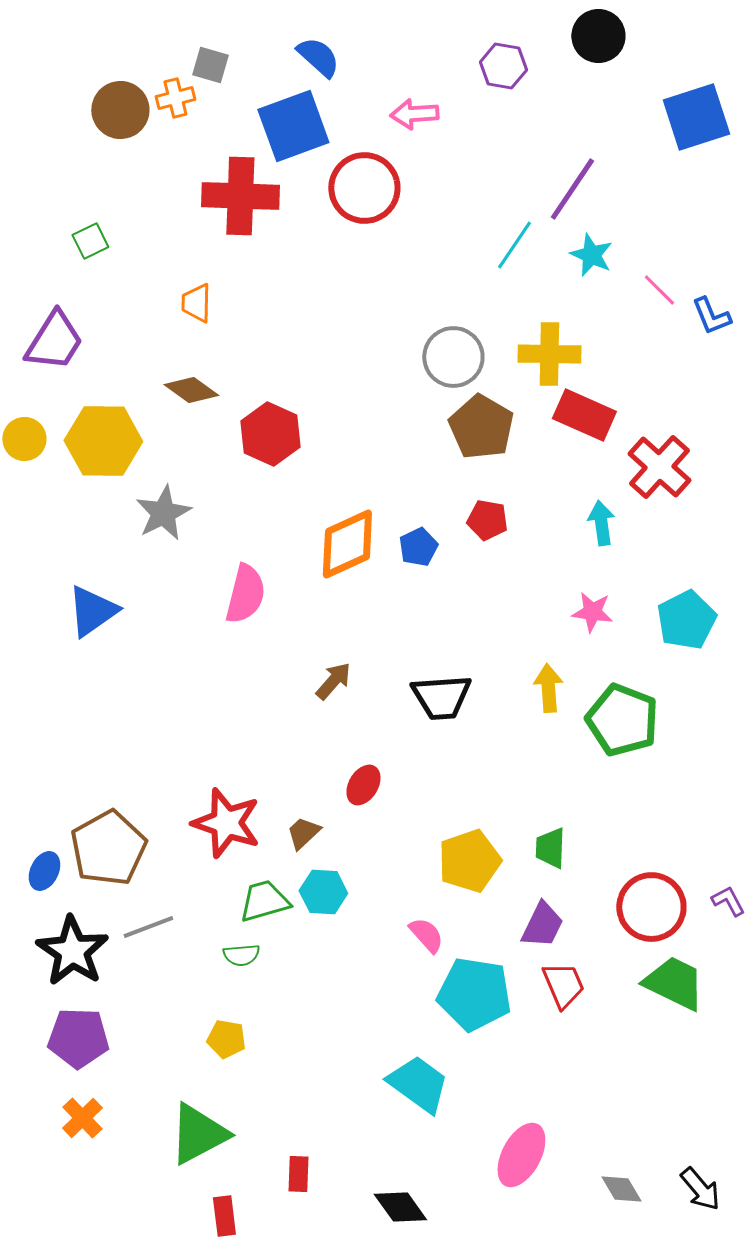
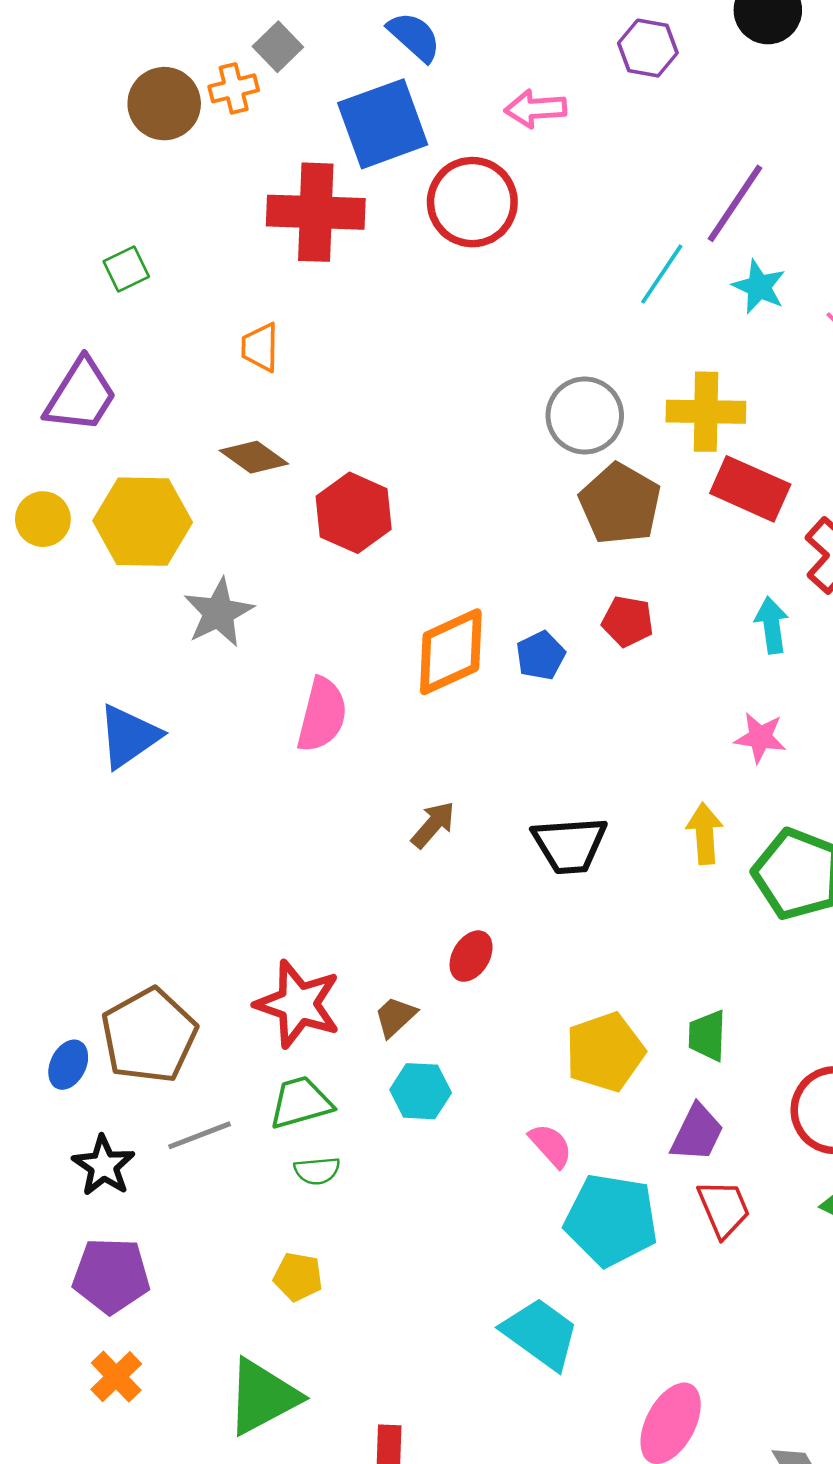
gray square: (210, 65) -> (278, 47), turned 30
green trapezoid: (264, 901) -> (301, 1103), moved
black star: (72, 951) -> (104, 1166), size x0.7

